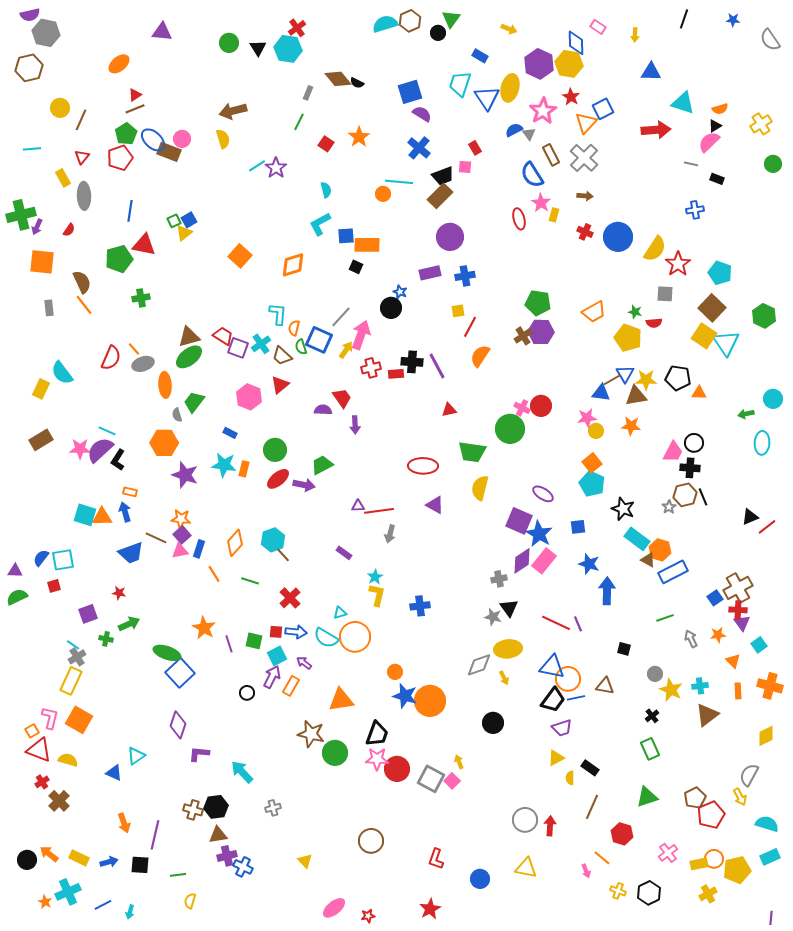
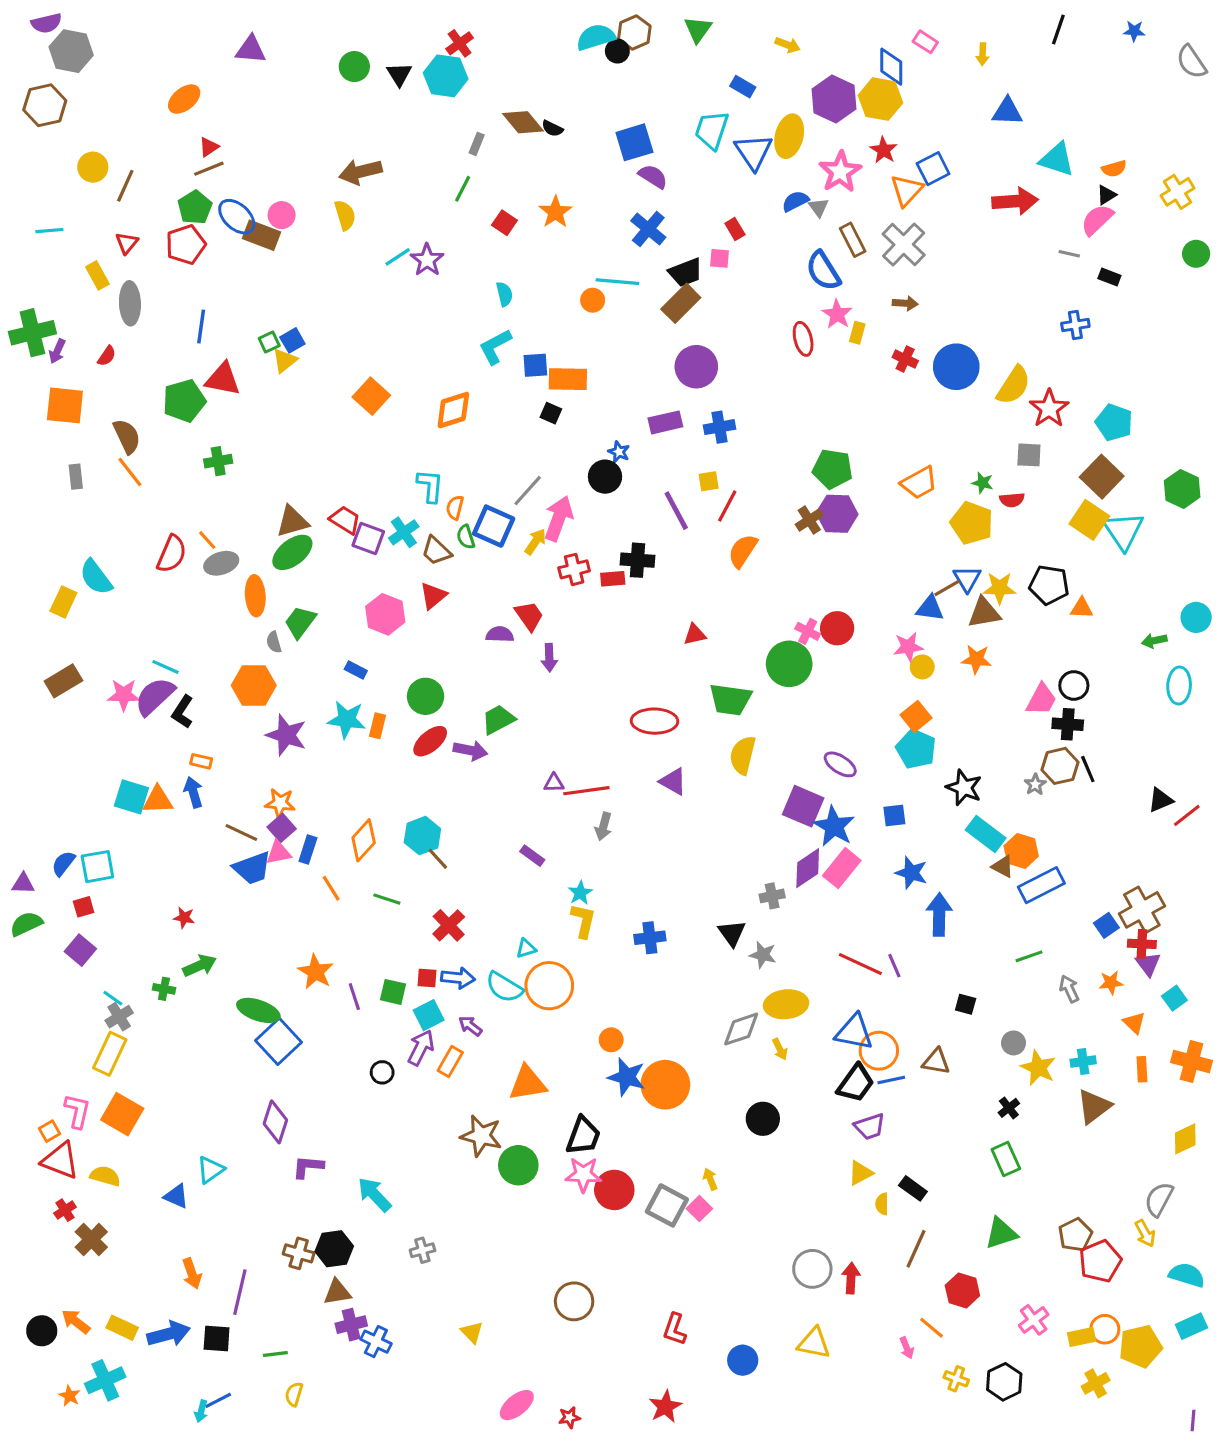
black circle: (438, 33) -> (617, 51), moved
purple line: (437, 366) -> (676, 511), moved
blue trapezoid: (131, 553) -> (252, 868), moved
black triangle: (509, 608) -> (732, 933), moved
purple square: (88, 614) -> (80, 950), moved, turned -30
blue arrow: (109, 862) -> (169, 1334), size x1.5
blue line: (103, 905) -> (218, 1400), moved

